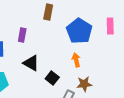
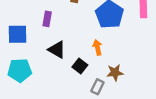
orange arrow: (76, 60) -> (97, 47), moved

